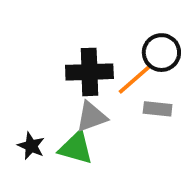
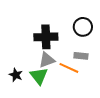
orange line: (134, 80) -> (69, 68), moved, turned 66
green triangle: (76, 148) -> (39, 76), turned 36

